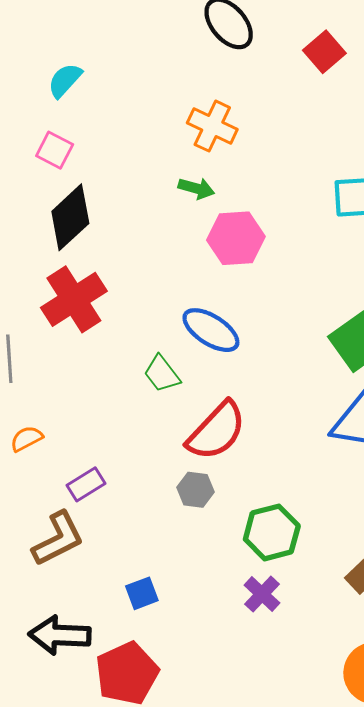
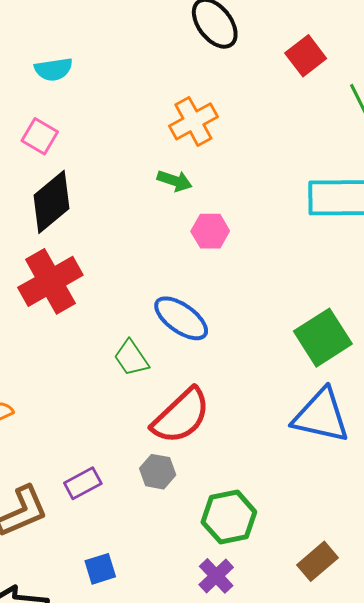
cyan semicircle: (65, 80) -> (53, 69), turned -144
orange cross: (212, 126) -> (193, 121), turned 33
pink hexagon: (236, 238) -> (210, 231), size x0.7
purple rectangle: (86, 484) -> (83, 483), moved

